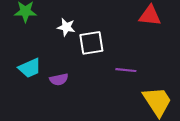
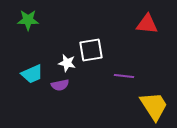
white star: (66, 27) -> (67, 63), moved

